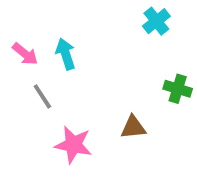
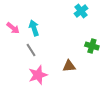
gray line: (42, 96) -> (31, 50), moved
pink star: (73, 145) -> (38, 75), turned -30

